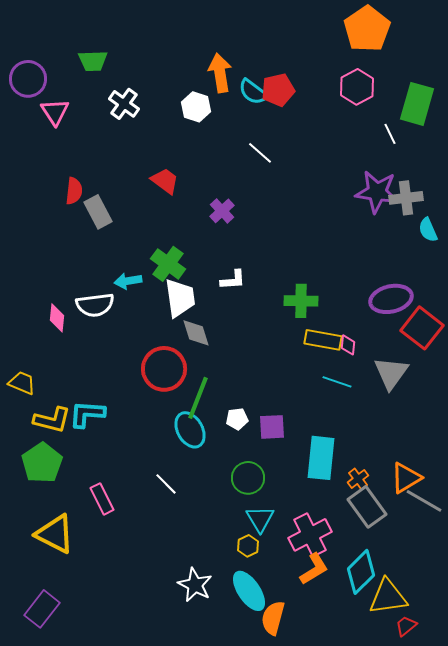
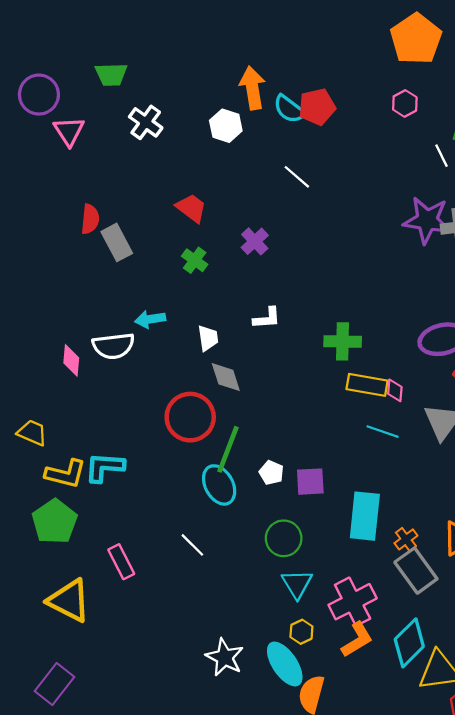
pink hexagon: (357, 87) -> (405, 103), size x0.7
green cross: (168, 264) -> (195, 260), moved, size x0.7
white trapezoid: (180, 298) -> (208, 338), size x0.6
white pentagon: (237, 419) -> (271, 473), turned 30
yellow hexagon: (248, 546) -> (301, 632), moved

